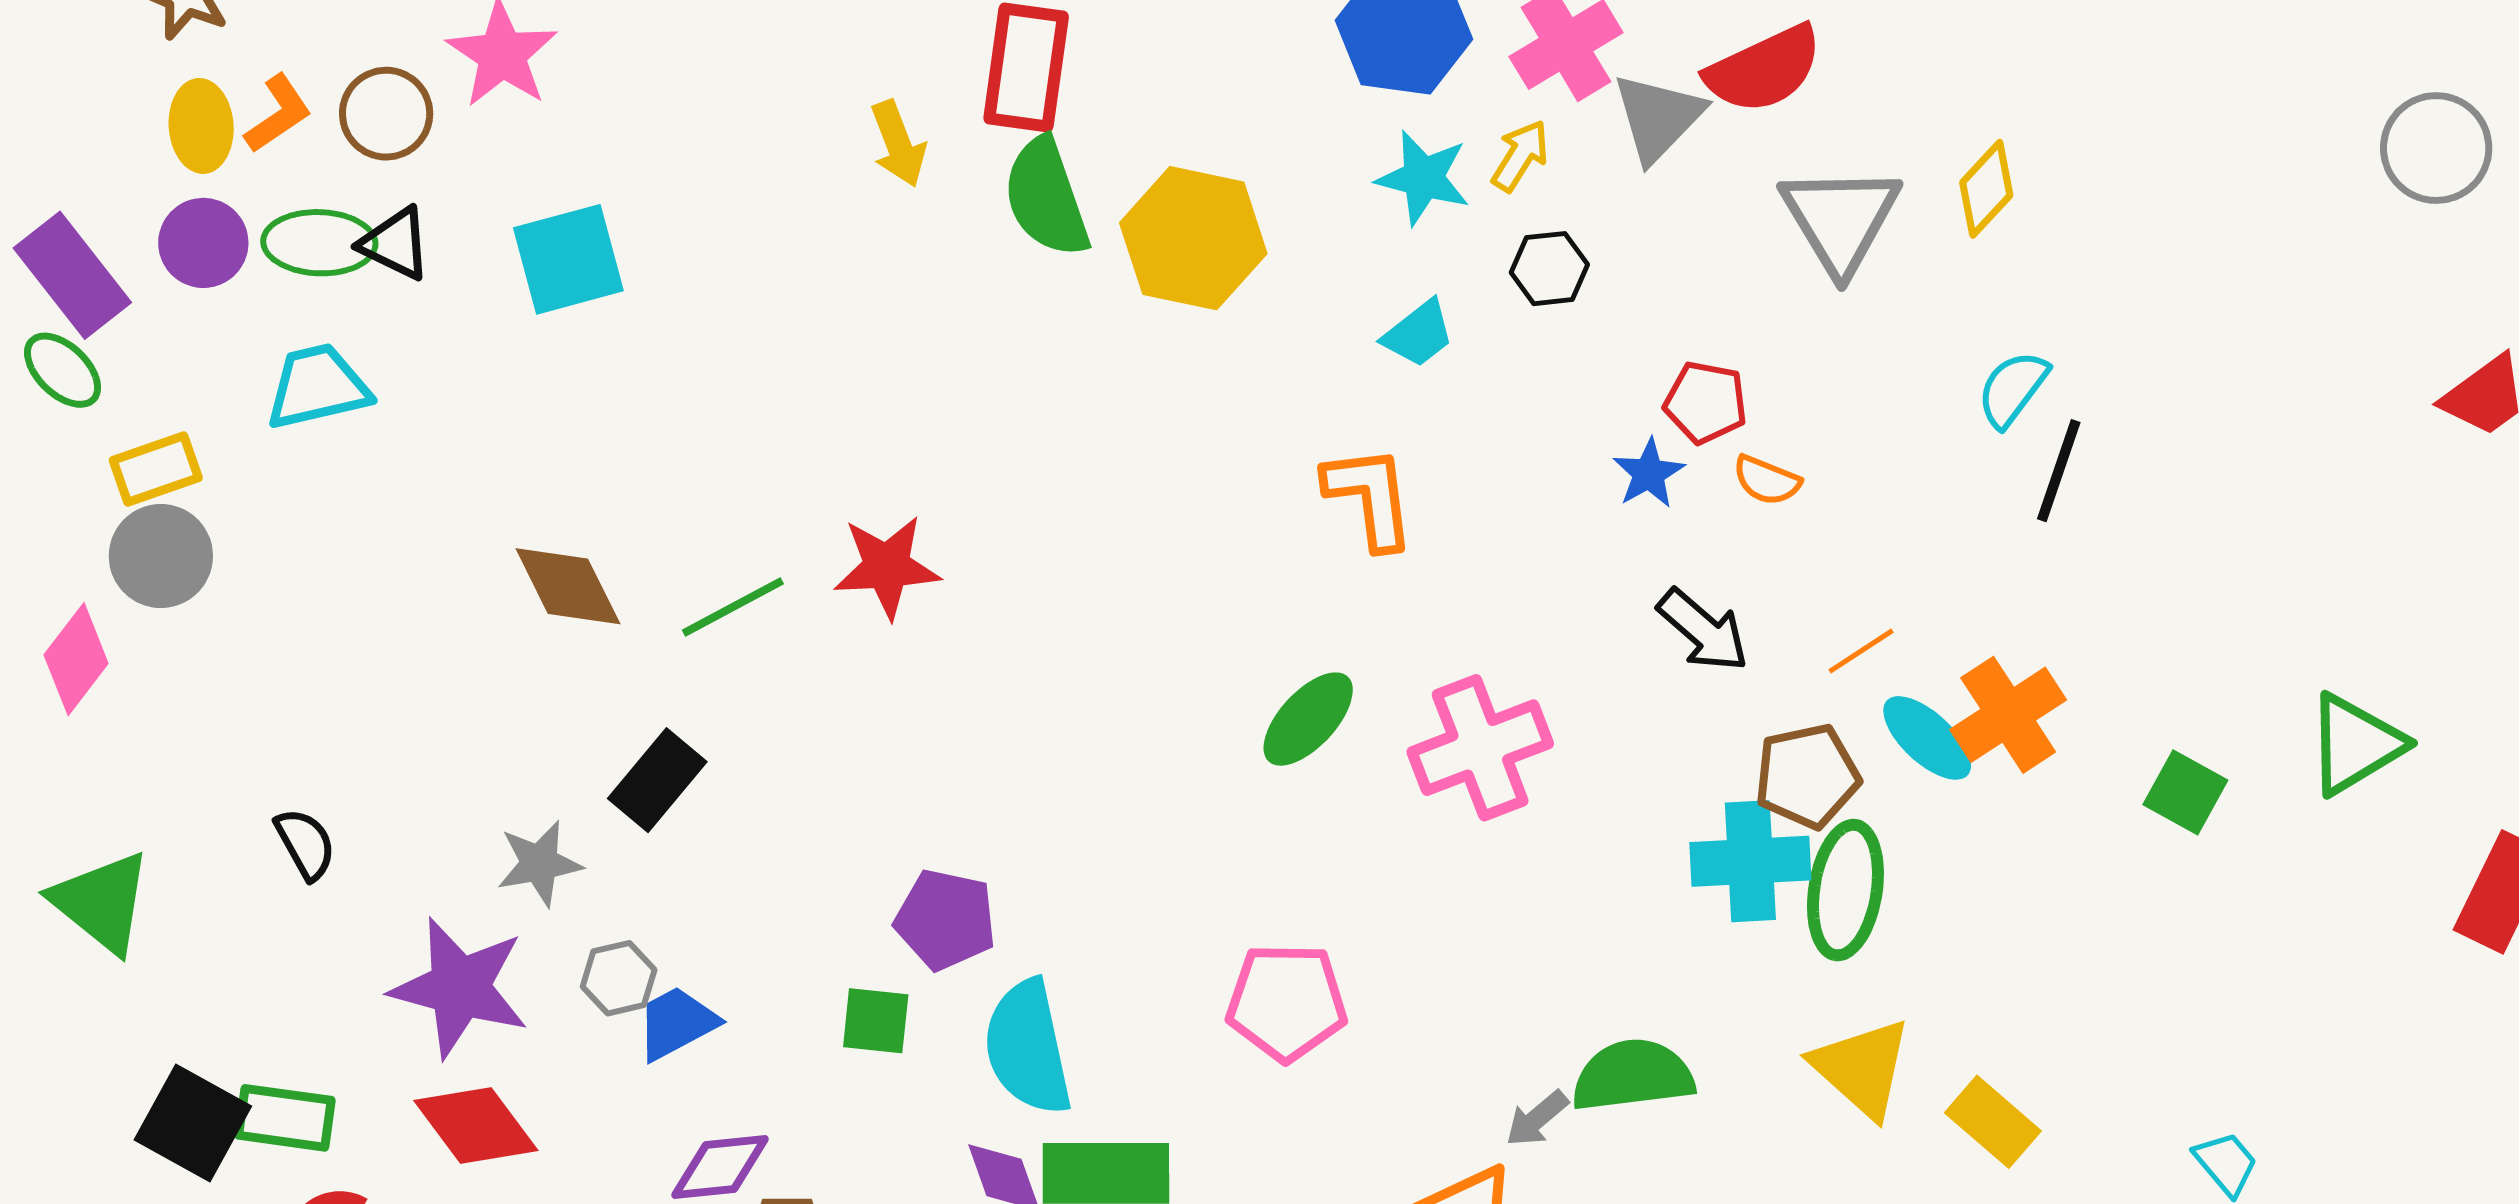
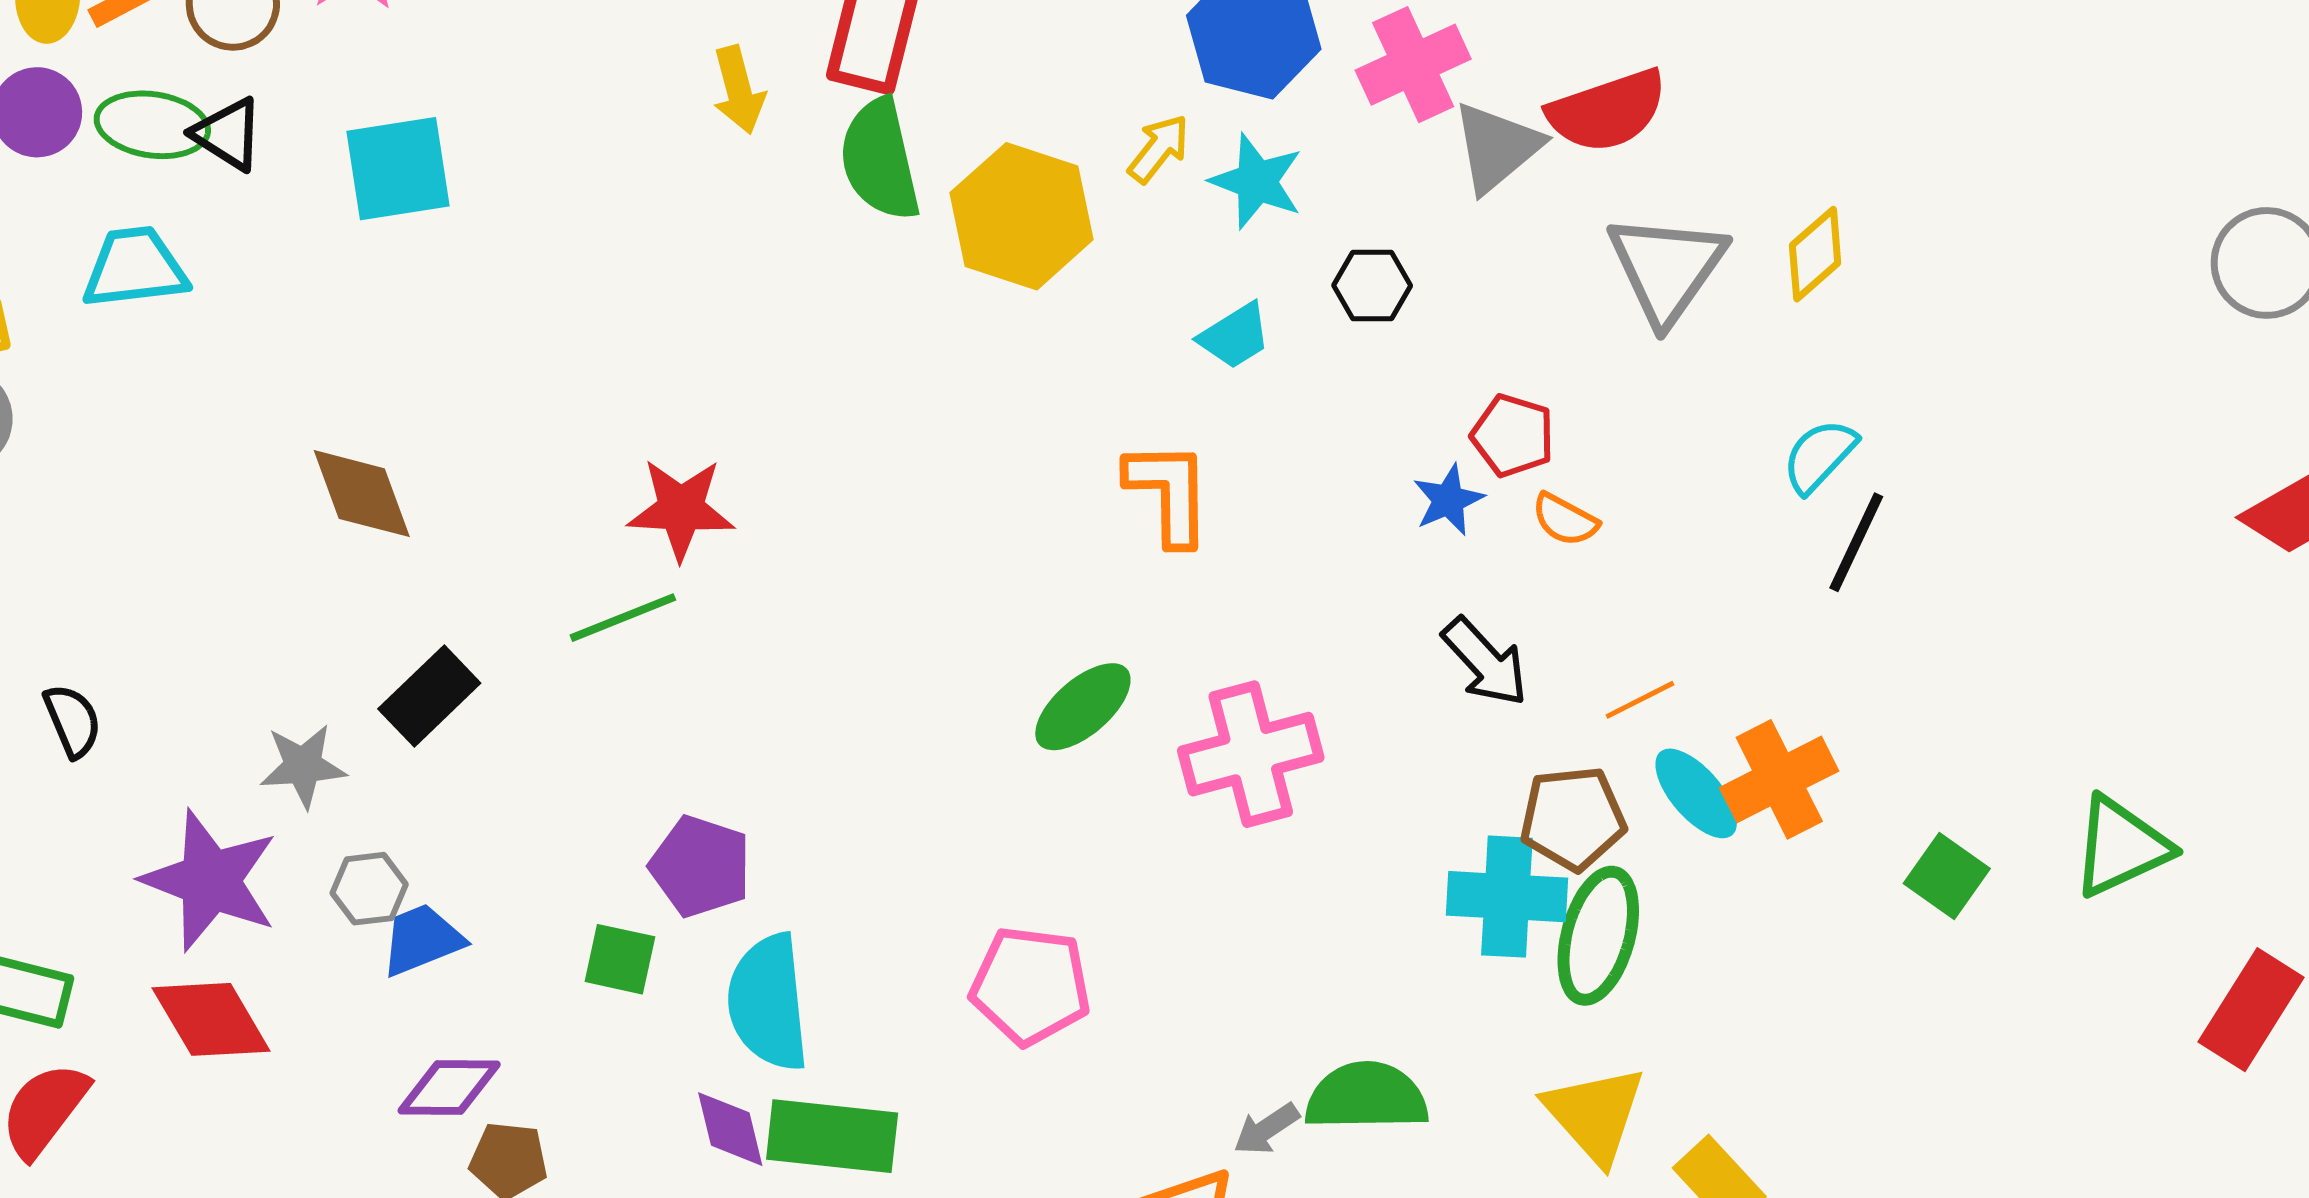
yellow arrow: (1520, 156) -> (1159, 149), moved
green line: (733, 607) -> (623, 618), moved

